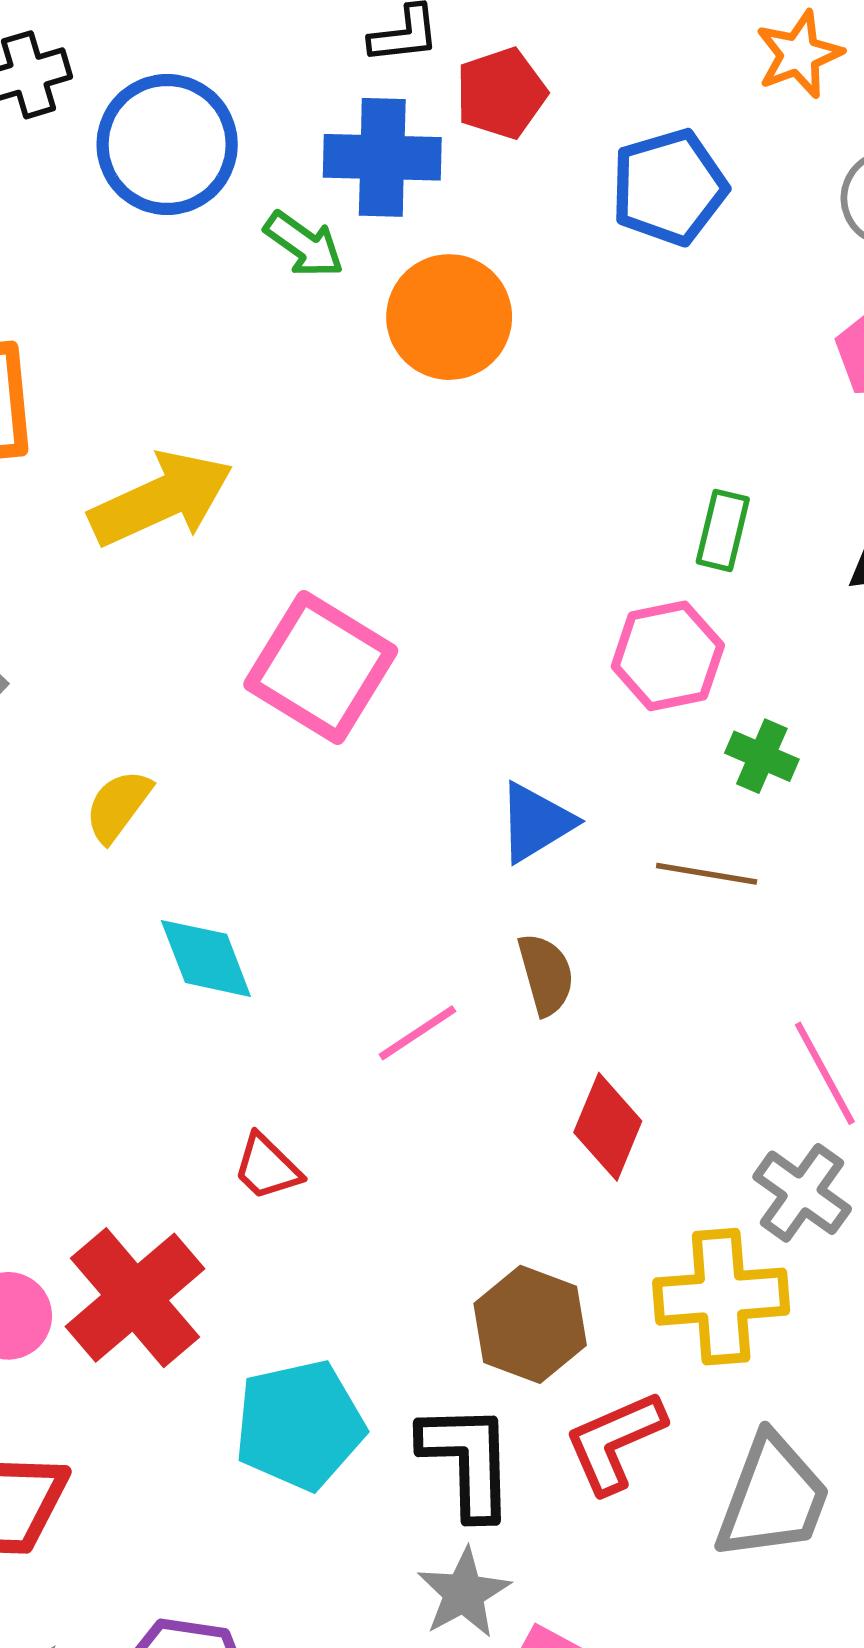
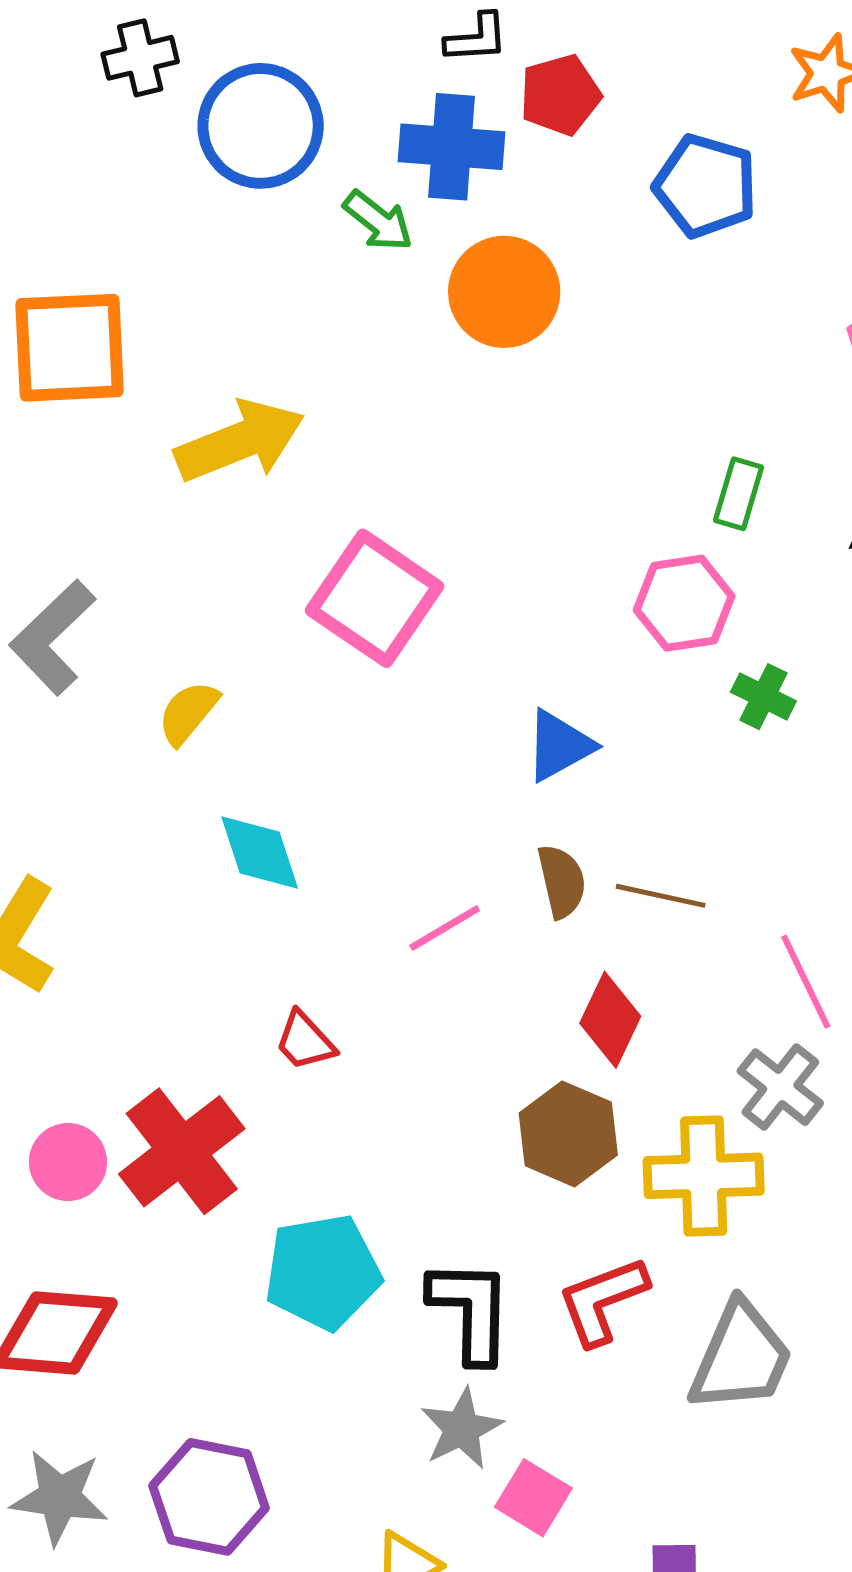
blue pentagon: (669, 187) -> (706, 186), turned 30
brown line: (707, 874) -> (661, 896), moved
brown hexagon: (530, 1324) -> (568, 1134), moved

